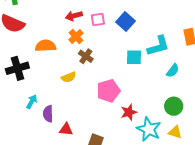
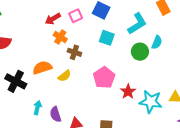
orange semicircle: (46, 46) -> (42, 68), moved
cyan square: (134, 57) -> (107, 38), moved, turned 35
black cross: (17, 68) -> (16, 81), turned -30
green circle: (174, 106) -> (140, 52), moved

